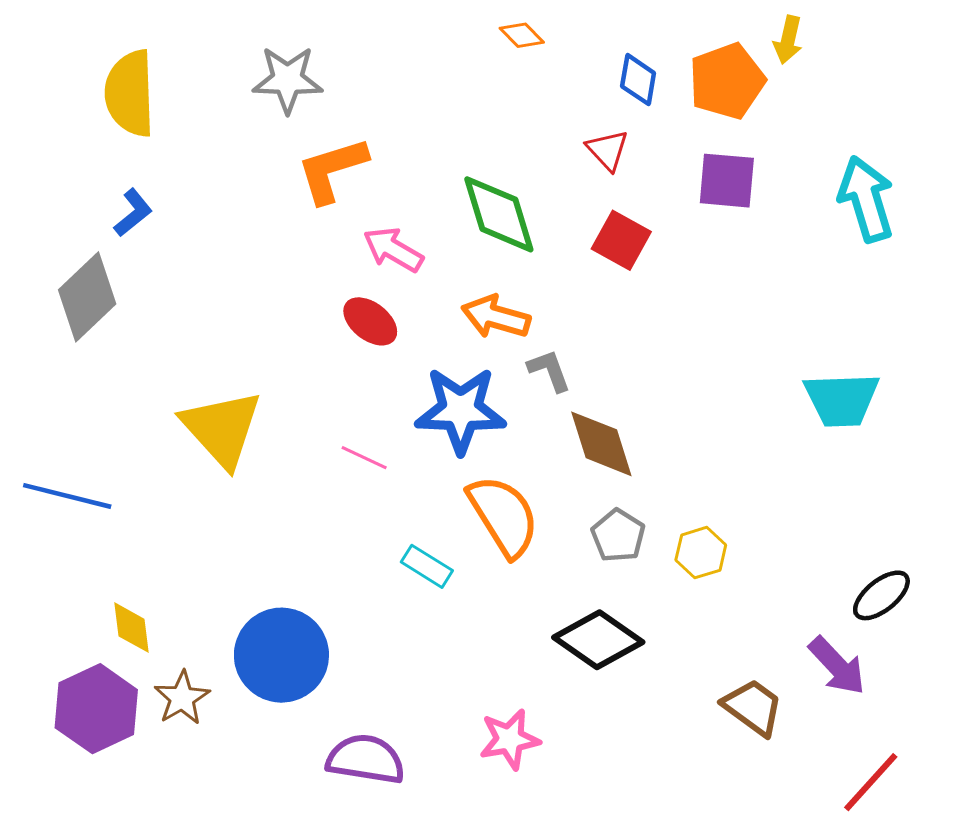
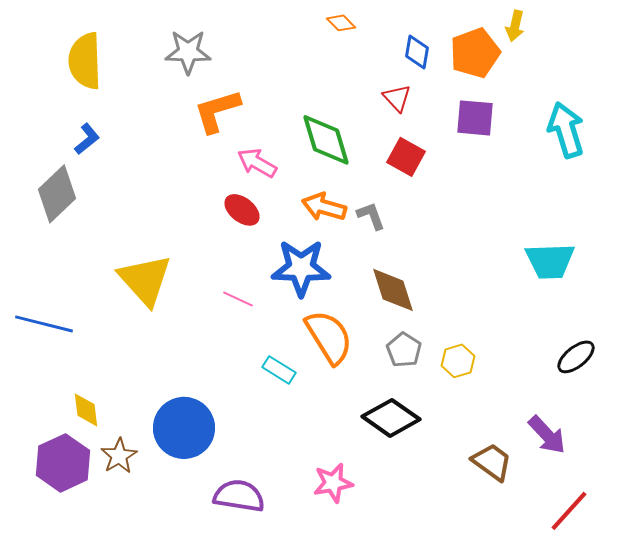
gray L-shape: (549, 370) -> (371, 216), moved
black ellipse: (881, 595) -> (576, 357), moved

